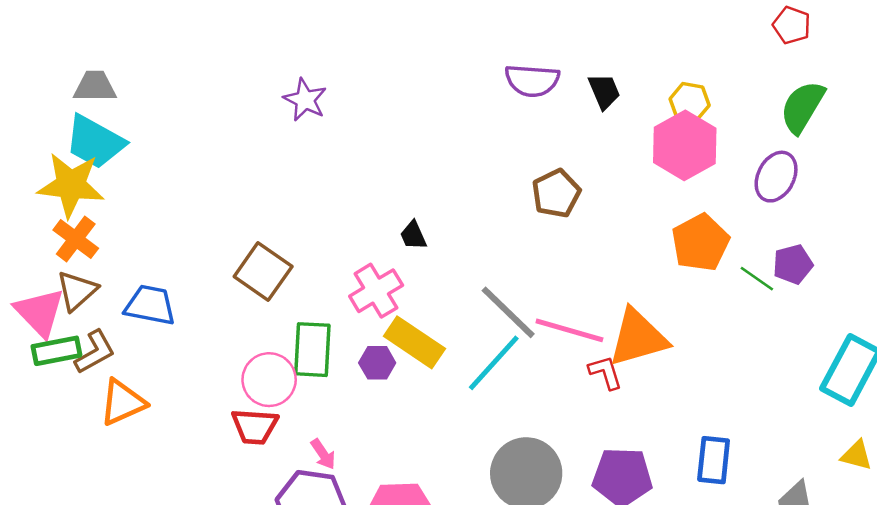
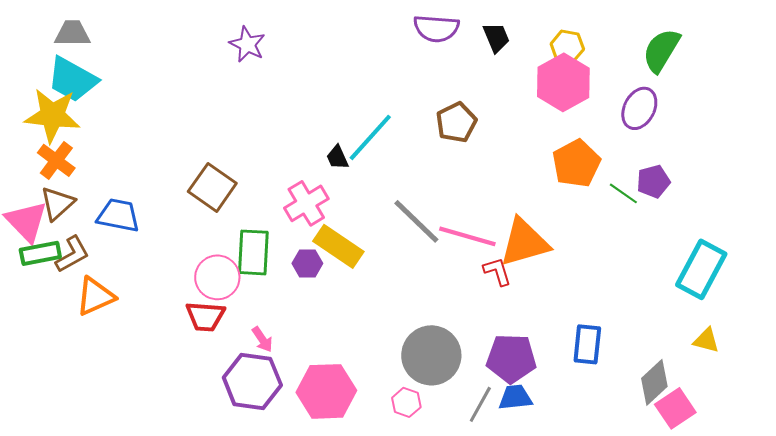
cyan line: (494, 363) -> (370, 137), moved

